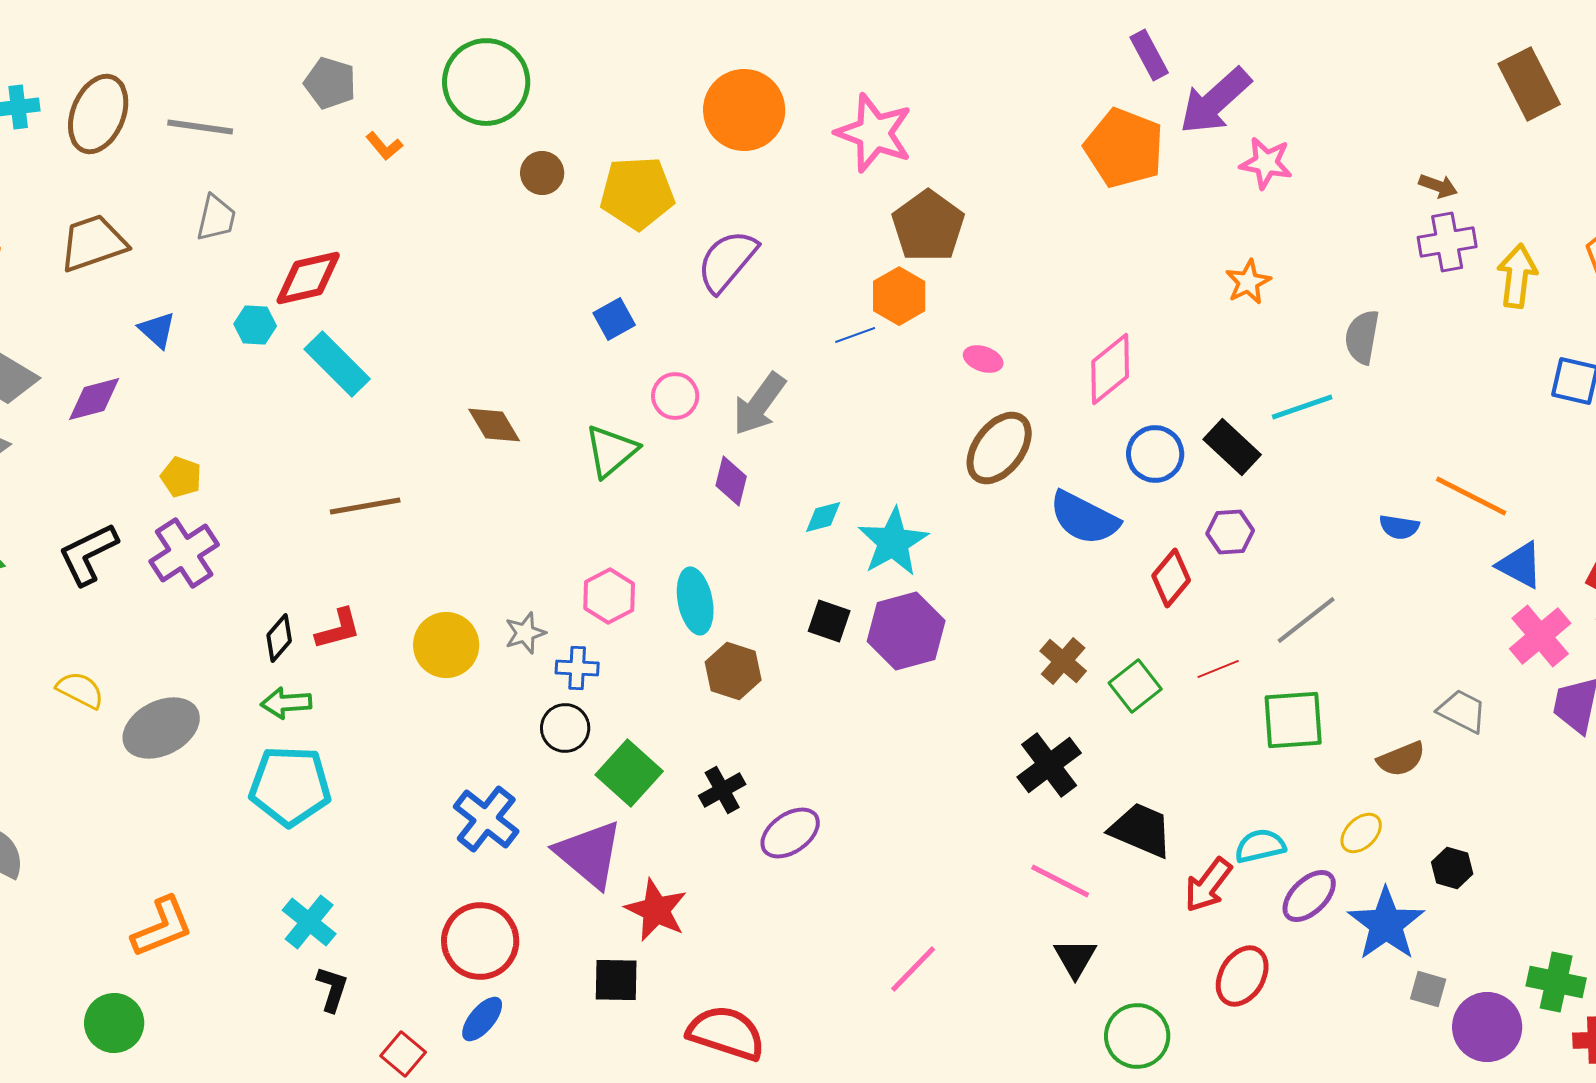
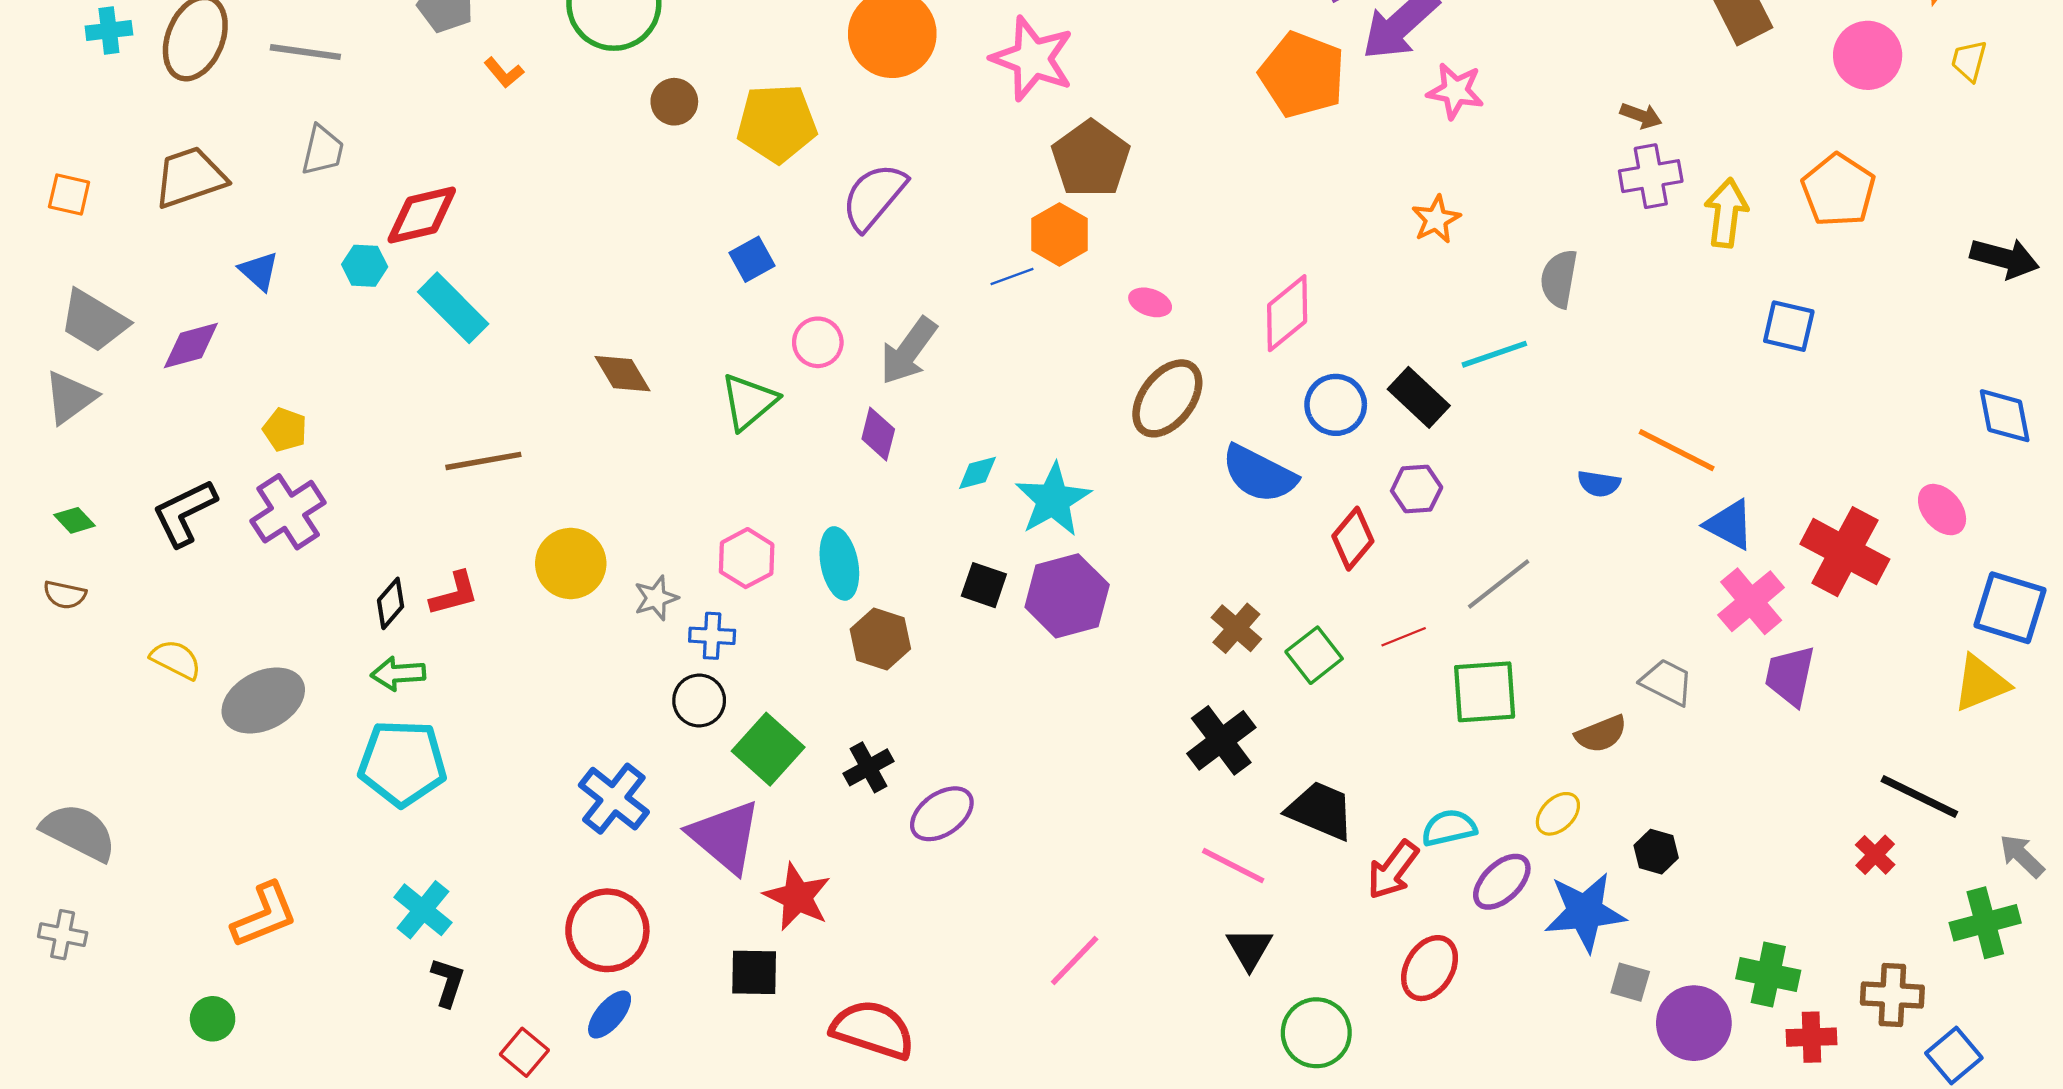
yellow circle: (446, 645) -> (571, 563), moved
blue star: (1386, 924) -> (1585, 912), turned 30
green circle: (114, 1023) -> (213, 1019), size x0.7

